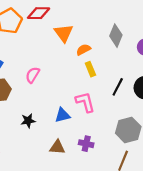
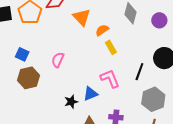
black line: (118, 87) -> (139, 72), moved
black star: (28, 121) -> (71, 102), moved

